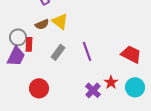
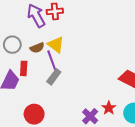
gray circle: (18, 37) -> (12, 45), moved
purple line: (87, 51) -> (52, 60), moved

